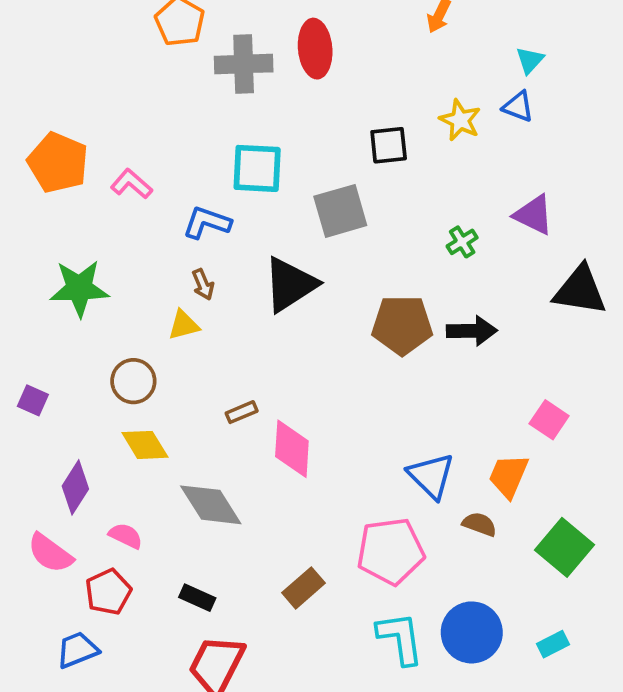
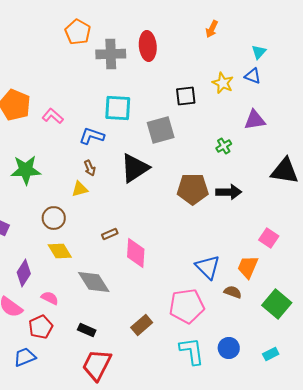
purple triangle: (534, 215) -> (255, 120), moved, turned -35
blue circle: (472, 632) -> (229, 348), size x0.7

